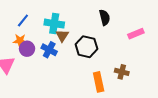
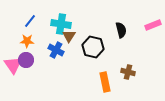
black semicircle: (105, 17) -> (121, 30), moved
pink rectangle: (136, 34) -> (153, 25), moved
purple circle: (27, 49) -> (26, 60), moved

